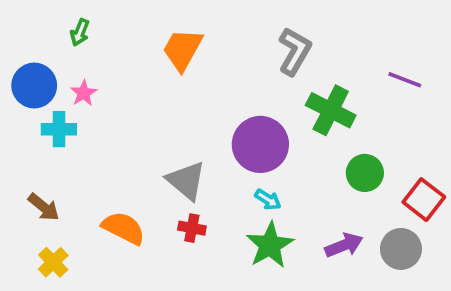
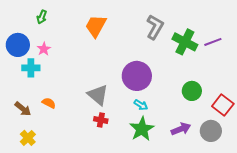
purple line: (405, 80) -> (213, 42), turned -42
green cross: (331, 110) -> (185, 42), moved
orange semicircle: (124, 228) -> (49, 103), moved, size x0.6

